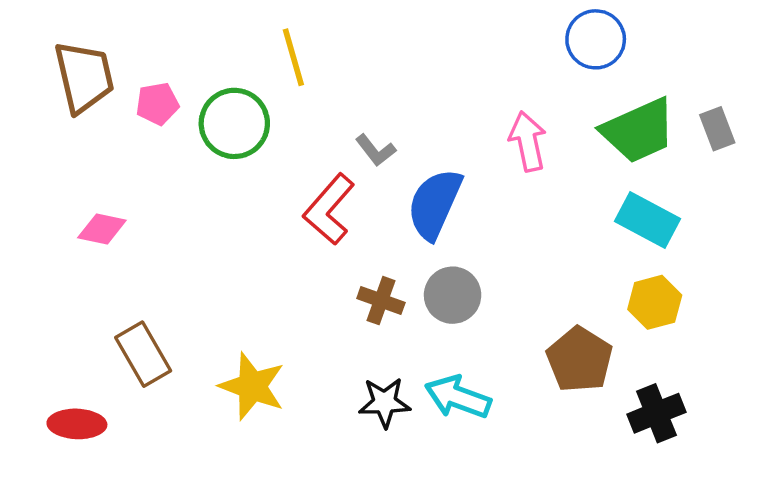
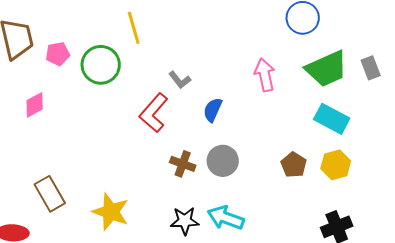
blue semicircle: (435, 204) -> (213, 110), size x0.6
pink diamond: (102, 229) -> (35, 105), moved, turned -40
brown pentagon: (580, 360) -> (294, 165), moved, size x0.7

